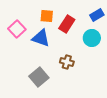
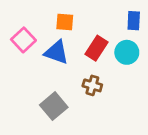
blue rectangle: (97, 15) -> (134, 21), turned -56
red rectangle: (67, 24) -> (96, 48), moved

